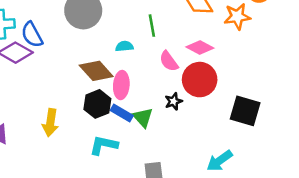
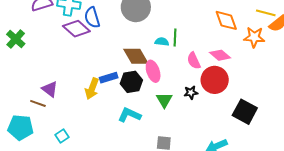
green line: (152, 26) -> (175, 37), moved
pink ellipse: (121, 85) -> (153, 71), turned -35
blue rectangle: (122, 113) -> (109, 78), moved, turned -60

